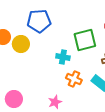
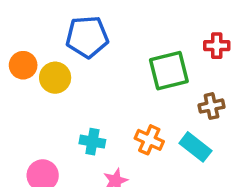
cyan cross: (63, 57) -> (92, 142), moved

